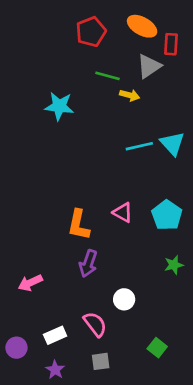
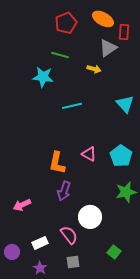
green line: (108, 76) -> (60, 55), moved
cyan line: (139, 146) -> (72, 106), moved
green star: (174, 265) -> (126, 192), size x1.5
white circle: (124, 299) -> (90, 217), size x1.5

